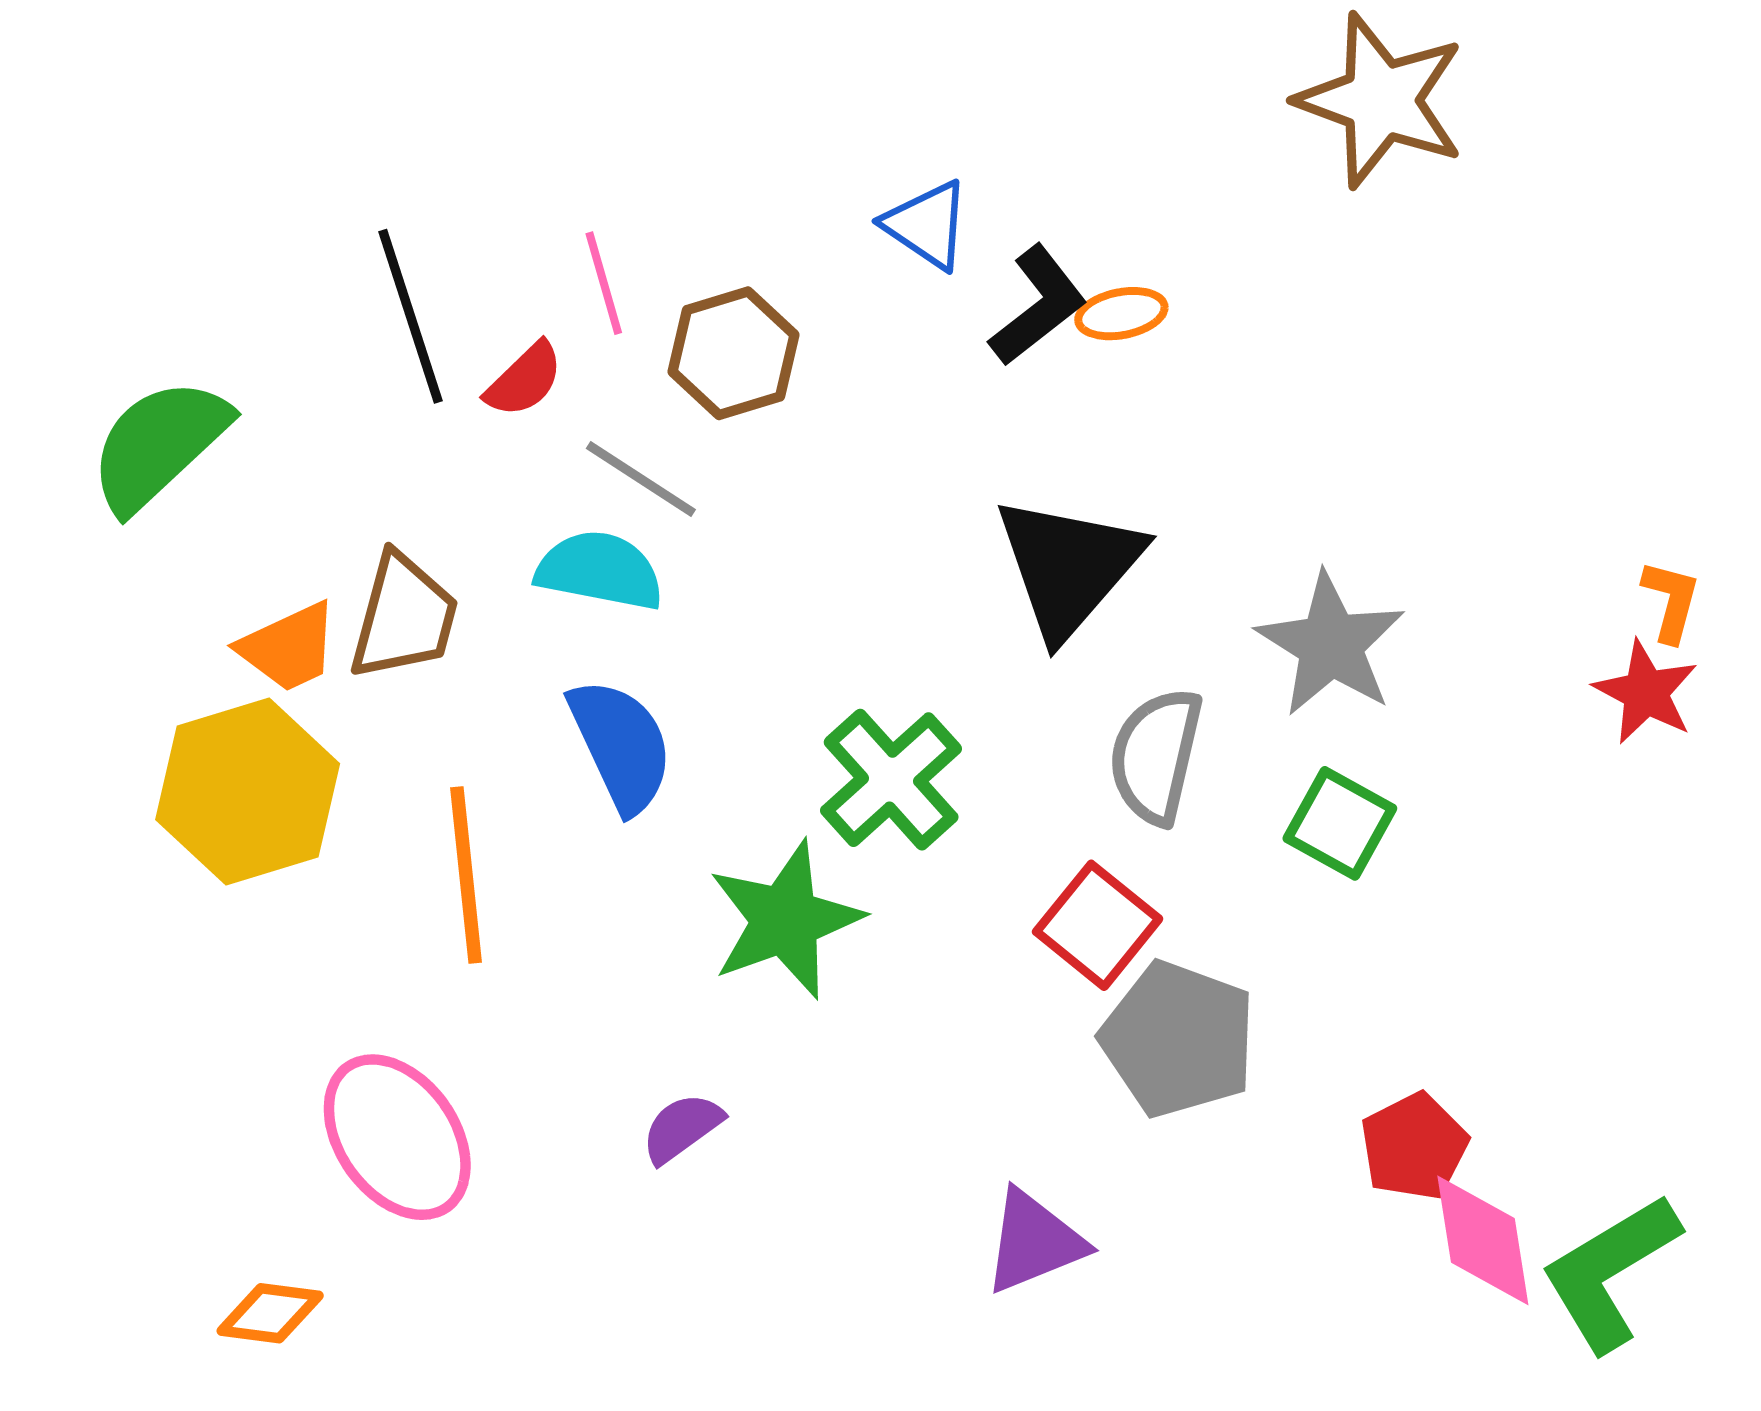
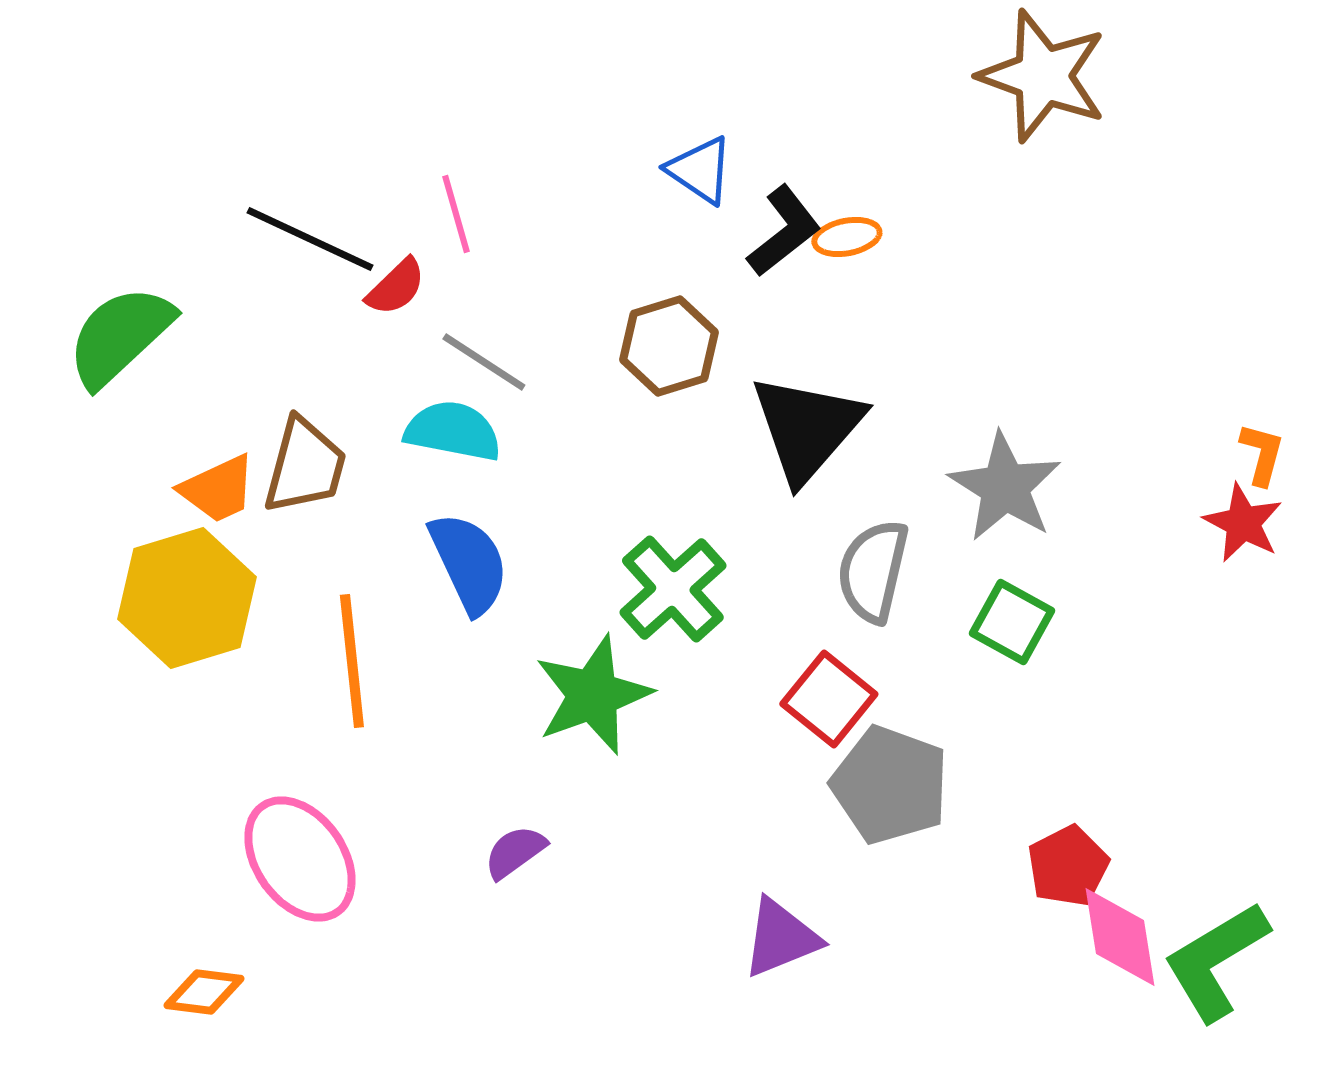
black line: (410, 316) -> (310, 239), turned -47
brown hexagon: (733, 353) -> (669, 346), moved

